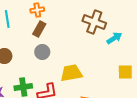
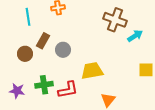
brown rectangle: (39, 29) -> (43, 41), moved

